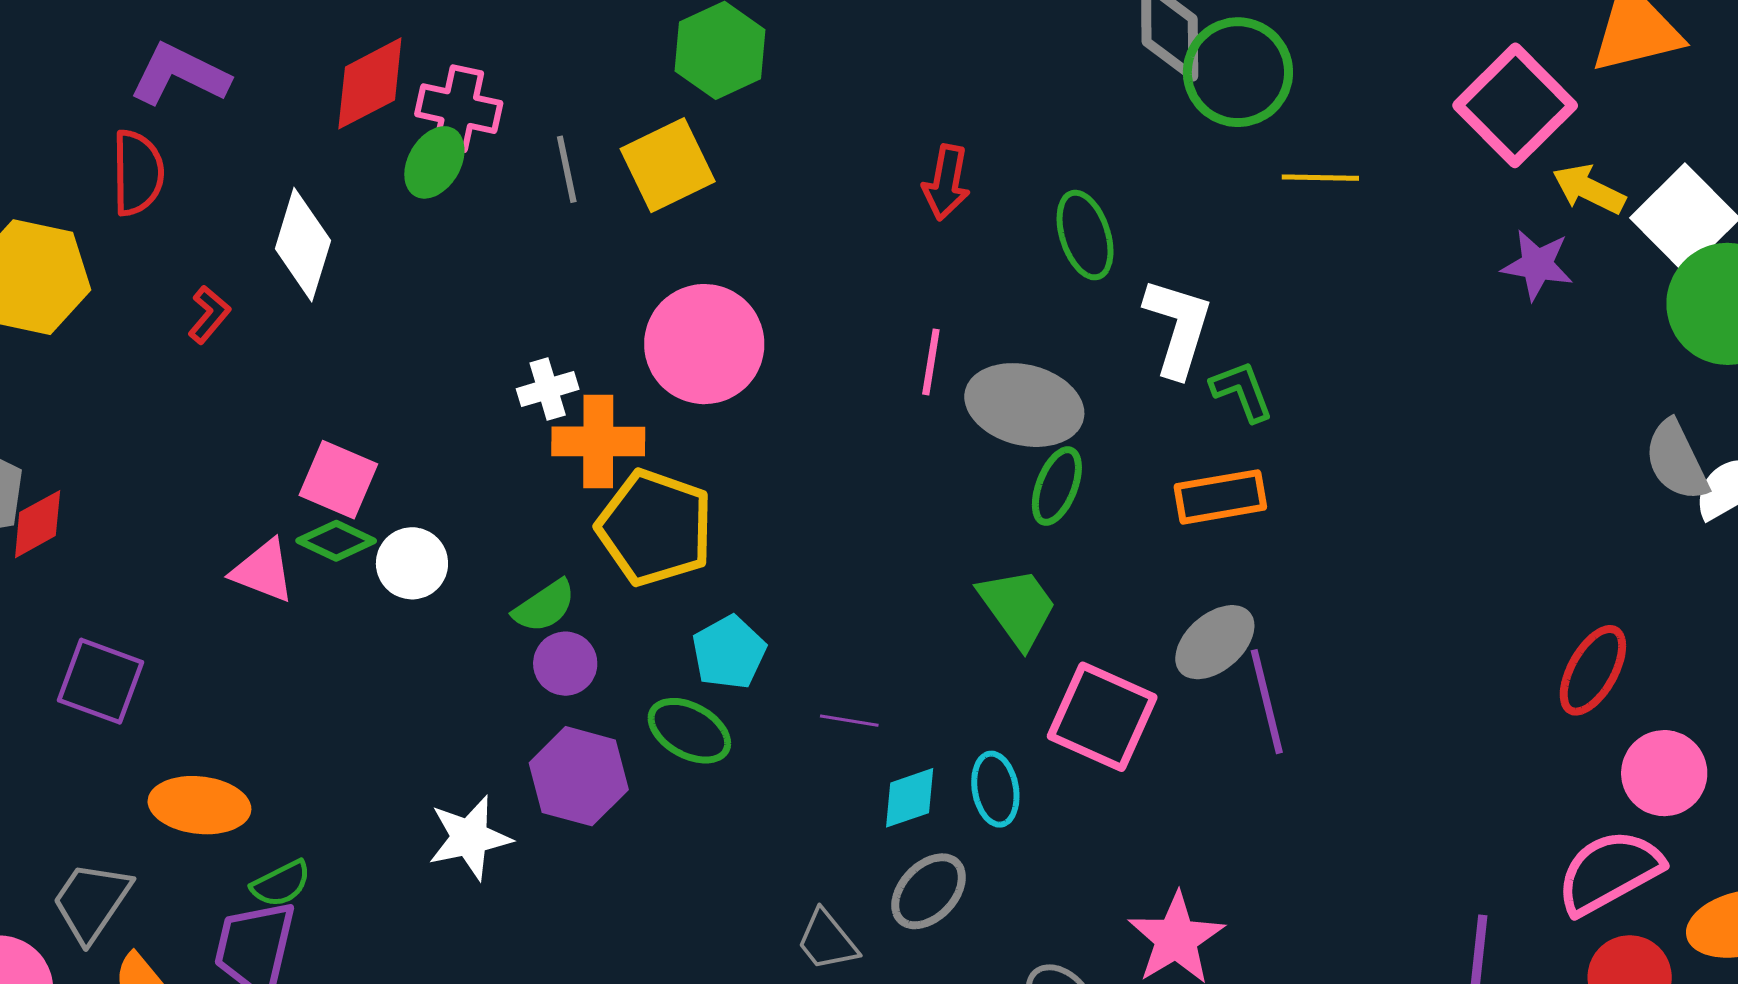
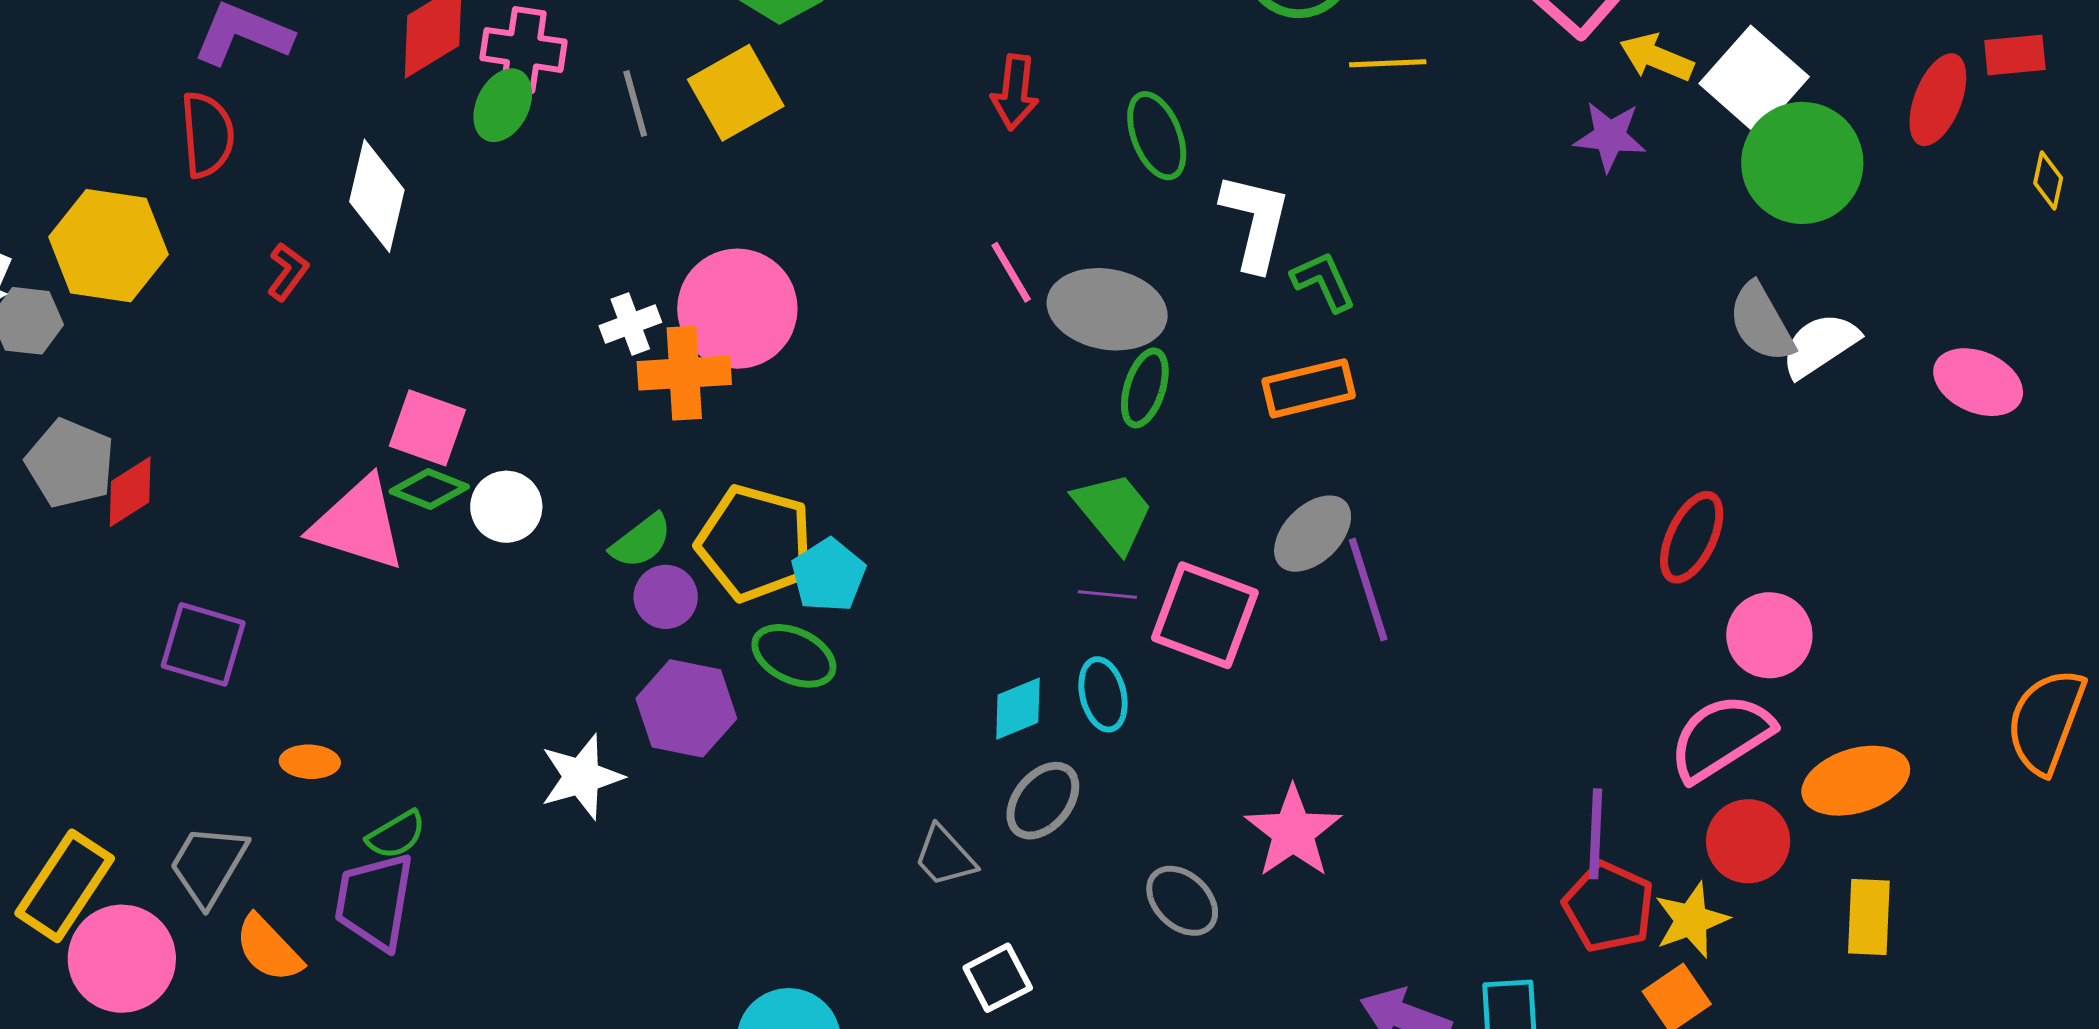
pink circle: (704, 344) -> (737, 309), moved
pink line: (931, 362) -> (1011, 272), turned -36
yellow pentagon: (655, 528) -> (755, 543), moved
pink triangle: (263, 571) -> (358, 524), size x1.5
purple line: (849, 721) -> (1107, 595), moved
orange ellipse: (199, 805) -> (310, 762), size x0.6

